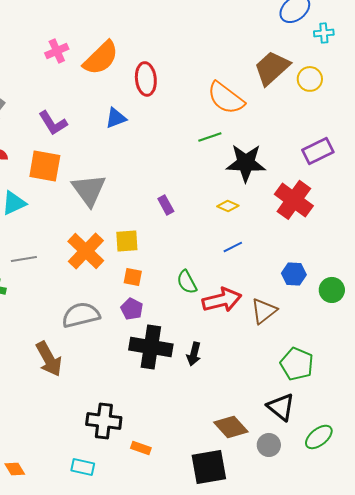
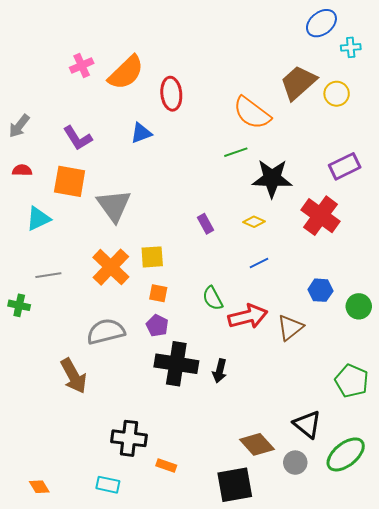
purple rectangle: (166, 205) -> (206, 224), moved
green pentagon: (297, 364) -> (352, 381), moved
green ellipse: (319, 437) -> (346, 454), size x1.4

